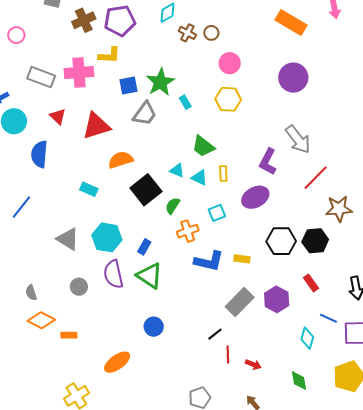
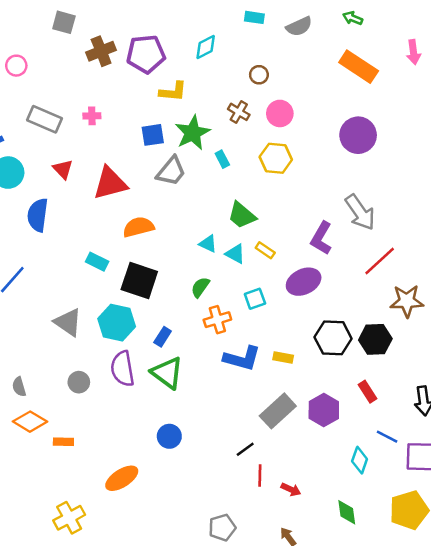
brown cross: (187, 33) -> (239, 112), moved
yellow L-shape: (109, 55) -> (173, 92), moved
pink cross: (79, 72) -> (92, 116), size x0.5
yellow rectangle: (223, 174) -> (265, 250), turned -56
black square: (146, 190) -> (139, 280), moved, turned -36

